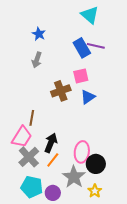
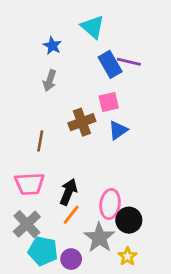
cyan triangle: (90, 15) -> (93, 27), moved
brown line: (32, 118) -> (40, 141), moved
pink trapezoid: (22, 137) -> (30, 184), turned 55
gray cross: (29, 157) -> (27, 224), moved

